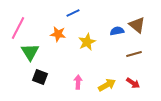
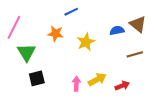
black square: (40, 77) -> (37, 78), turned -35
red arrow: (133, 83) -> (122, 86), moved, turned -56
yellow arrow: (107, 85) -> (97, 79), moved

